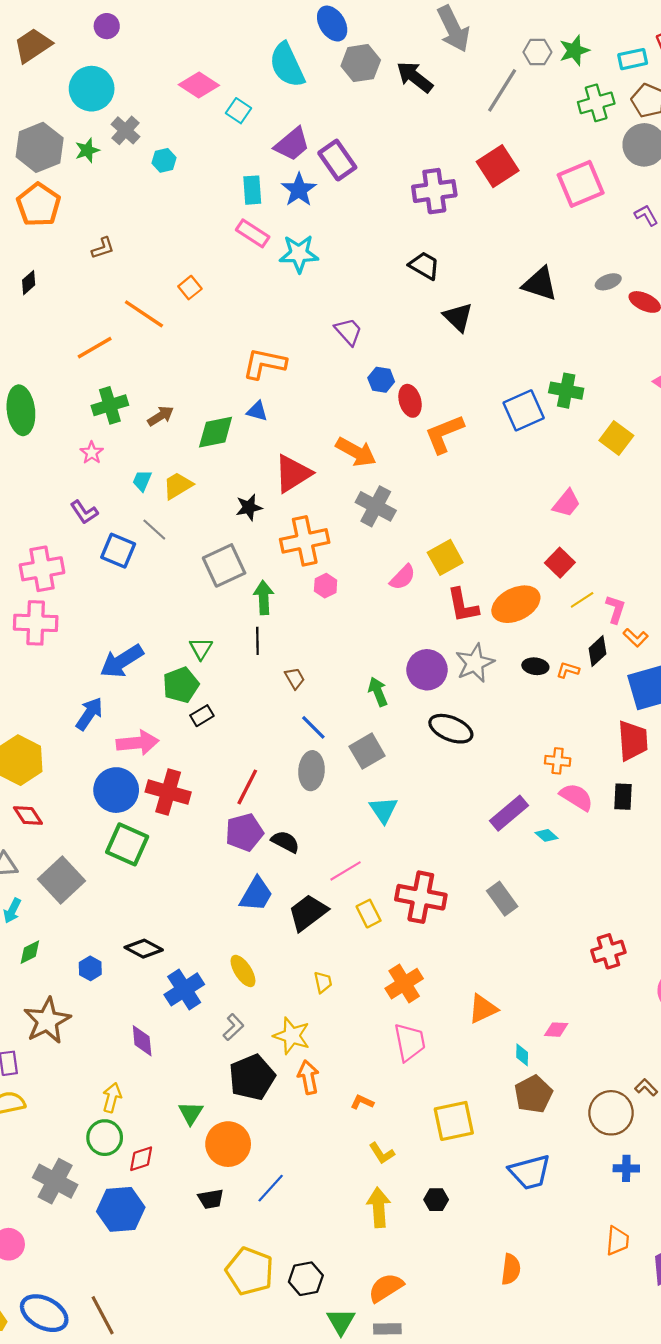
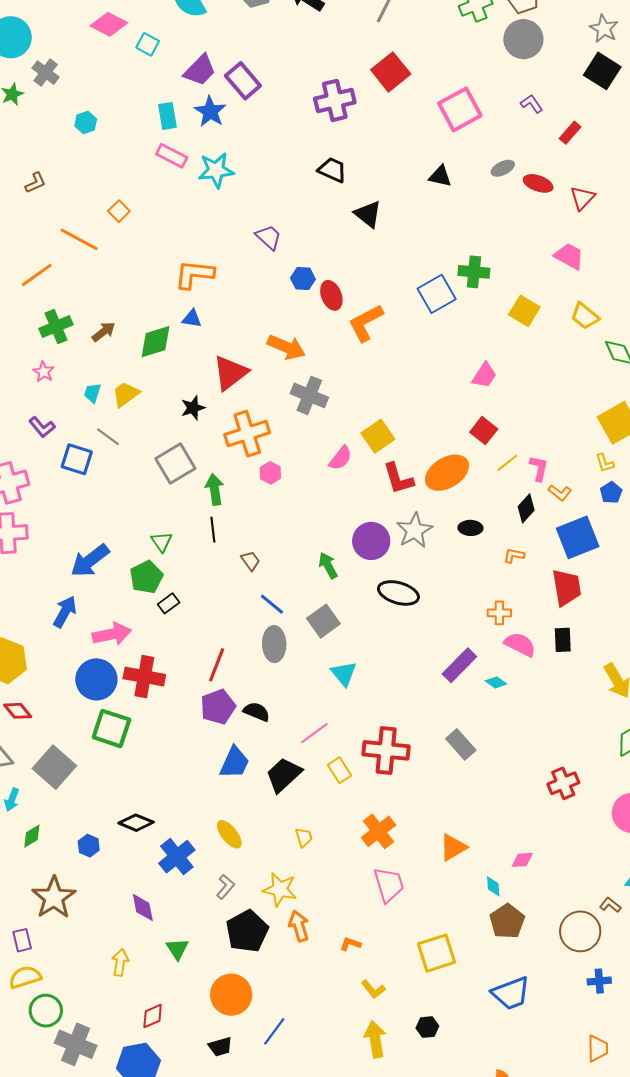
cyan hexagon: (164, 160) -> (86, 123), moved
pink square: (581, 184) -> (460, 109), moved
black triangle: (540, 284) -> (440, 176), size x0.7
orange L-shape: (568, 670) -> (514, 556), moved
green triangle: (191, 1113) -> (177, 949), moved
green circle: (105, 1138) -> (46, 1011), moved

